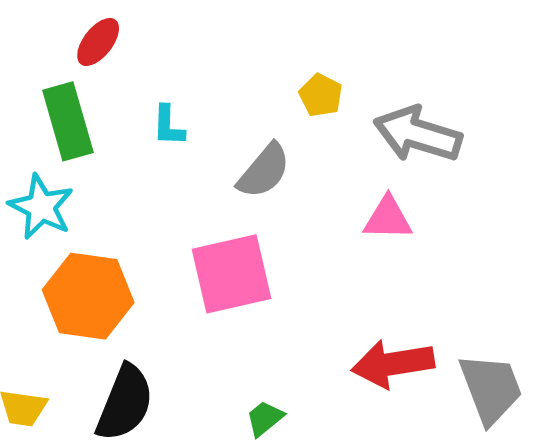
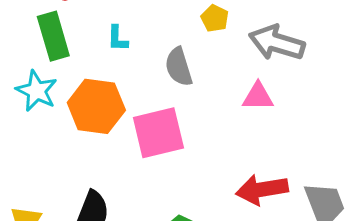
gray semicircle: (264, 171) -> (179, 67), turned 123
orange hexagon: (88, 296) -> (96, 106), moved

